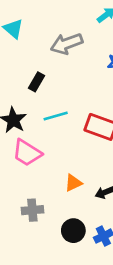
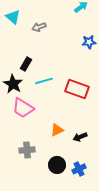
gray arrow: (67, 44) -> (39, 27), moved, size x0.6
black rectangle: (36, 82) -> (26, 64), moved

